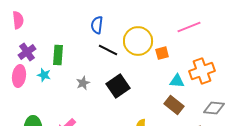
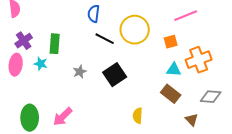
orange square: (162, 53) -> (171, 42), moved

